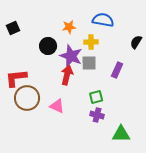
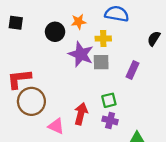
black square: (13, 28) -> (16, 23), turned 32
black circle: (48, 46) -> (55, 32), moved
red arrow: (67, 75) -> (81, 114), moved
pink triangle: (57, 106) -> (56, 126), moved

